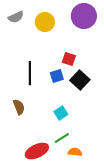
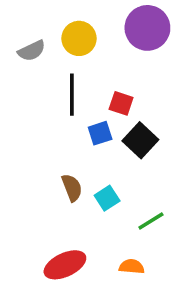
gray semicircle: (16, 17) -> (32, 51), moved
black line: (30, 73) -> (72, 95), moved
brown semicircle: (19, 107) -> (72, 188), moved
green line: (62, 138) -> (151, 221), moved

